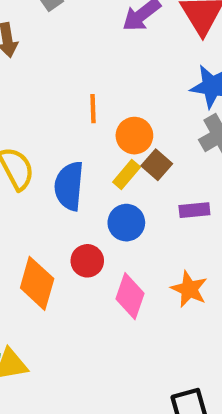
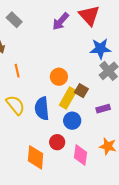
orange line: (93, 109) -> (17, 71), moved
orange circle: (134, 136) -> (59, 77), moved
yellow rectangle: (127, 175) -> (68, 98), size x1.5

